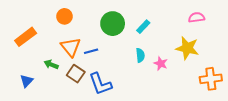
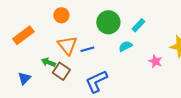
cyan semicircle: (140, 55) -> (125, 46), moved, turned -112
brown square: (76, 74) -> (61, 71), moved
blue L-shape: (100, 84) -> (96, 81), turned 85

